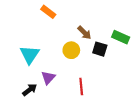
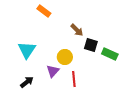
green rectangle: (121, 37) -> (110, 54), moved
yellow circle: (71, 50) -> (65, 57), moved
purple triangle: (48, 78) -> (53, 71), moved

